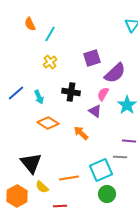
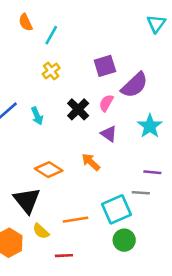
black cross: (71, 92) -> (78, 109), turned 36
pink semicircle: (103, 94) -> (106, 103), moved
orange diamond: (48, 123) -> (49, 170), moved

